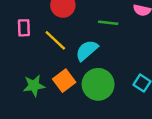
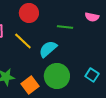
orange square: (64, 81) -> (30, 85), moved

